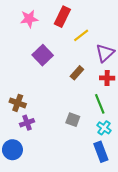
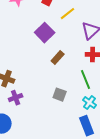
purple square: (43, 55) -> (45, 33), moved
brown rectangle: (77, 73) -> (58, 58), moved

